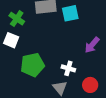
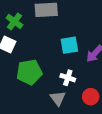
cyan square: (70, 13) -> (69, 45), moved

